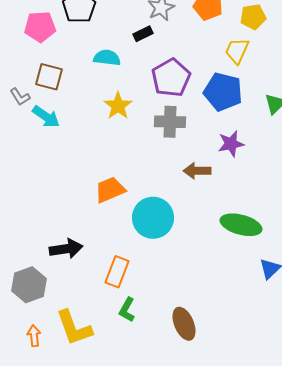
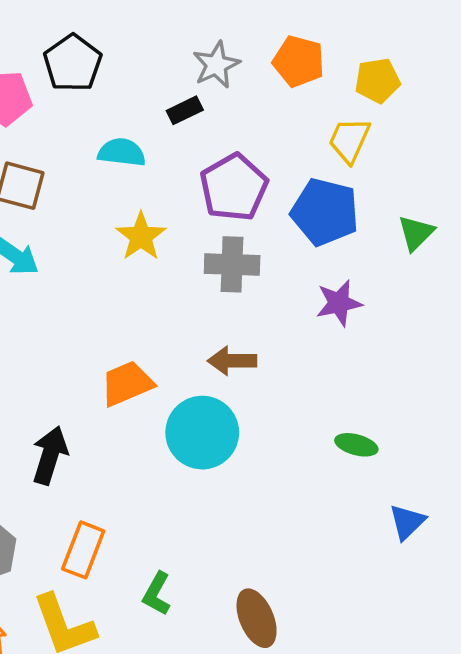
brown arrow: (197, 171) -> (232, 361), moved
green ellipse: (241, 225) -> (356, 445), size x0.6
black arrow: (66, 249) -> (50, 455), moved, turned -64
orange rectangle: (117, 272) -> (83, 550), moved

